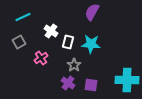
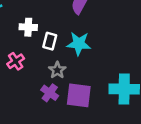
white cross: (51, 31) -> (28, 27), turned -32
purple square: (91, 85) -> (79, 95), size x1.5

